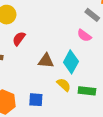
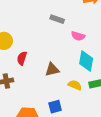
gray rectangle: (92, 15) -> (57, 19), moved
cyan diamond: (71, 62) -> (86, 61), moved

